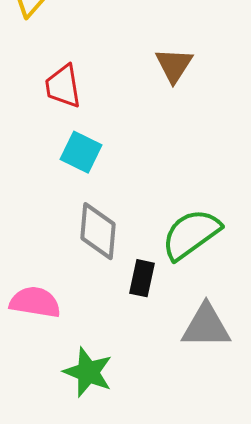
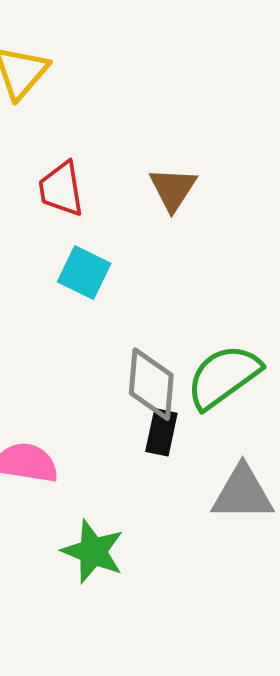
brown triangle: (174, 65) -> (173, 189), moved
gray diamond: (98, 231) -> (151, 384), moved

